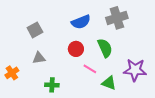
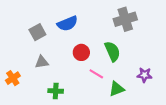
blue semicircle: (81, 22) -> (67, 24), moved
purple star: (135, 70) -> (144, 75), size x0.6
green triangle: (109, 83) -> (117, 89), turned -42

